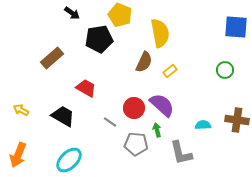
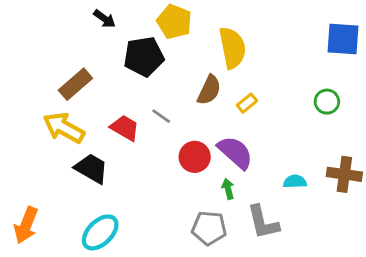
yellow arrow: (21, 110) -> (64, 128), moved, size x1.8
gray line: (110, 122) -> (161, 116), moved
gray pentagon: (136, 144) -> (209, 228), moved

